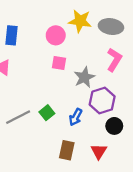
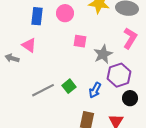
pink circle: (56, 35) -> (65, 13), moved

